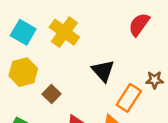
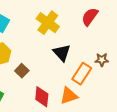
yellow cross: (64, 32) -> (48, 23), moved

